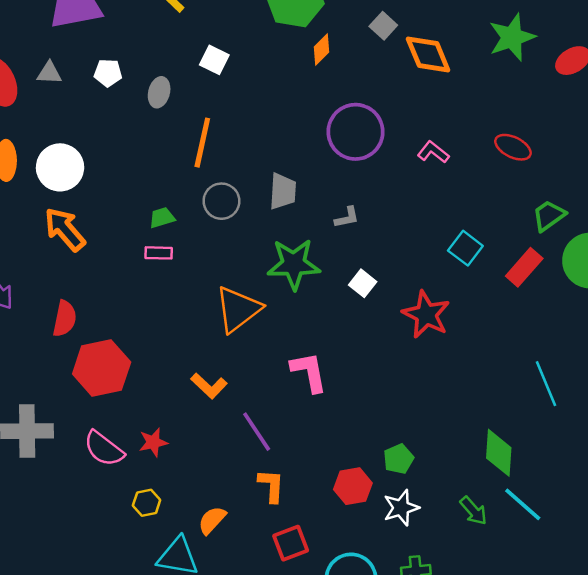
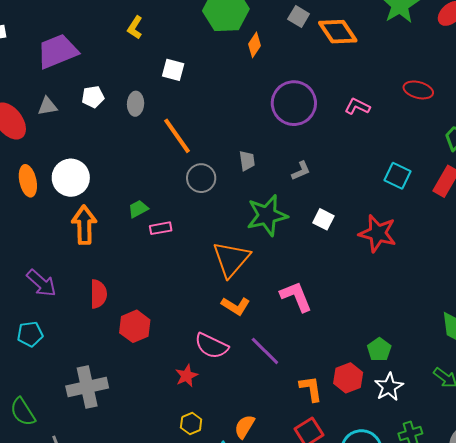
orange line: (202, 143) -> (177, 136), turned -36
gray trapezoid: (283, 191) -> (247, 161), size x0.7
green trapezoid: (162, 218) -> (138, 209), moved
orange arrow: (65, 229) -> (84, 225), turned 51
red hexagon: (102, 368) -> (135, 326), size x0.7
orange L-shape: (209, 386) -> (236, 306), moved
pink semicircle: (104, 449) -> (211, 346), moved
orange L-shape: (271, 486) -> (311, 389), moved

